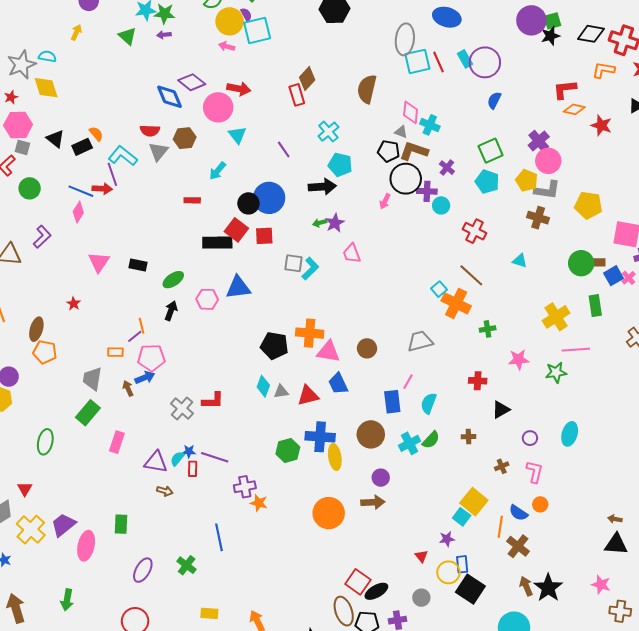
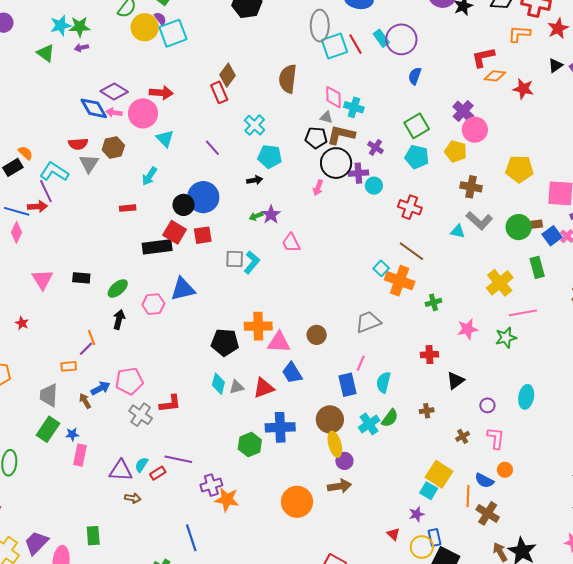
pink arrow: (227, 46) -> (114, 112), moved
black arrow: (322, 187) -> (255, 180), size x0.6
gray L-shape: (547, 190) -> (479, 221), moved, turned 40
pink pentagon: (151, 358) -> (129, 381), moved
blue star: (189, 451) -> (72, 434), moved
yellow ellipse: (335, 457) -> (335, 444), moved
red rectangle: (193, 469) -> (158, 473), turned 63
orange star: (259, 503) -> (227, 499), size x1.4

